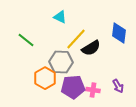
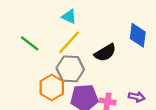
yellow line: (76, 39) -> (69, 42), moved
purple arrow: (118, 86) -> (137, 97), turned -48

